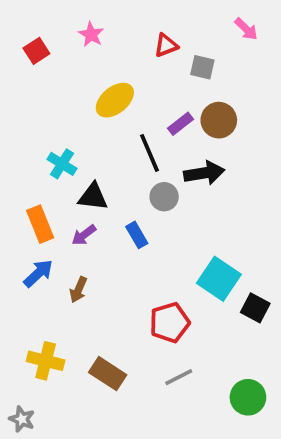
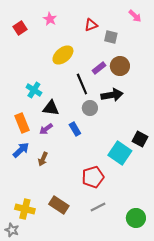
black square: (255, 308) -> (140, 139), moved
yellow cross: (46, 361) -> (25, 209), moved

